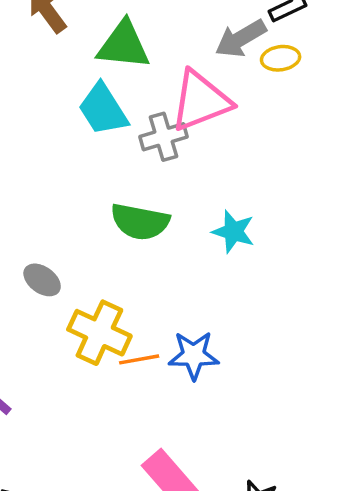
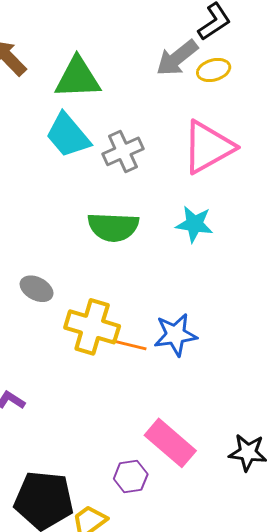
pink triangle: (200, 101) -> (208, 147), moved
orange line: (139, 359) -> (129, 345), turned 32

